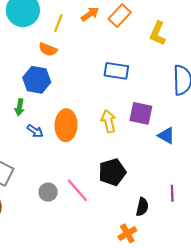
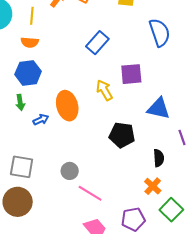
blue rectangle: (116, 71) -> (97, 43), turned -40
blue arrow: (35, 131) -> (41, 120), turned -42
blue triangle: (166, 136) -> (159, 108), moved, size x1.4
black pentagon: (112, 172) -> (122, 135), turned -30
pink line: (77, 190) -> (90, 193), moved

